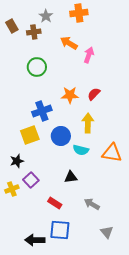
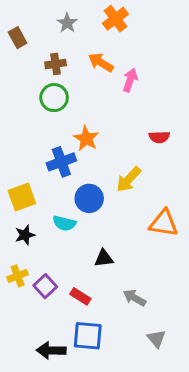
orange cross: (79, 13) -> (115, 19), turned -30
brown cross: (34, 32) -> (56, 64), moved
red semicircle: (94, 94) -> (159, 137), moved, turned -136
orange star: (70, 95) -> (86, 139), moved, turned 30
yellow arrow: (88, 123) -> (129, 179), turned -138
yellow square: (30, 135) -> (22, 197), moved
cyan semicircle: (81, 150) -> (64, 223), moved
purple square: (31, 180) -> (45, 286), moved

